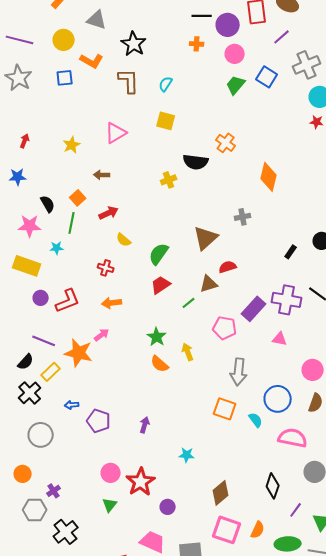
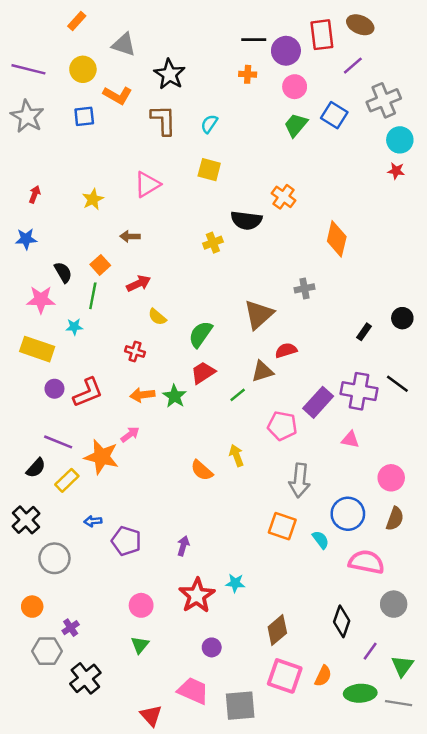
green star: (157, 337) -> (175, 396), moved
black cross: (30, 393) -> (26, 520), moved
red star: (141, 482) -> (197, 595), moved

